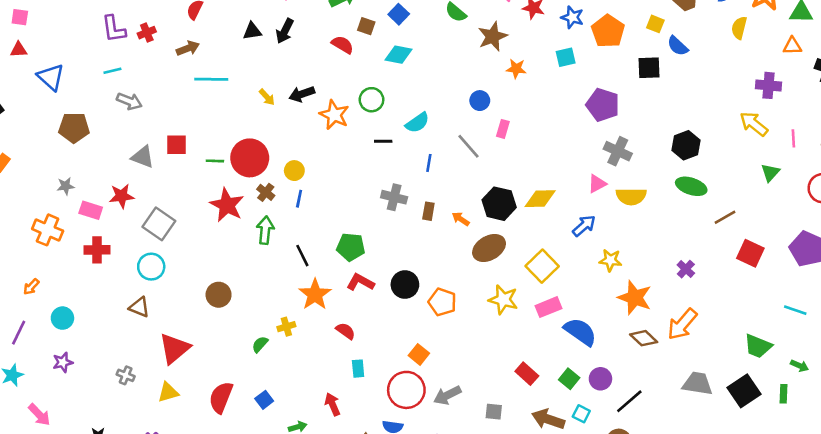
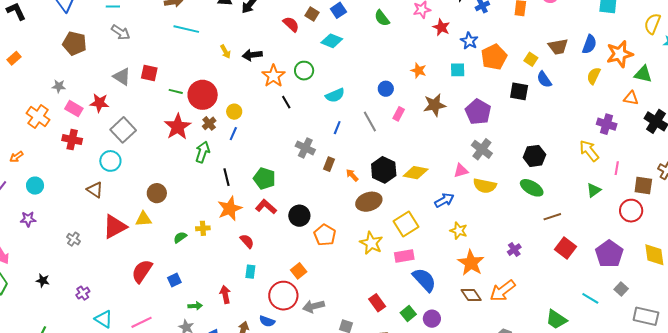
brown star: (493, 36) -> (435, 105), moved
black line: (383, 141) -> (286, 102), moved, turned 48
yellow triangle: (168, 392) -> (143, 219), moved

